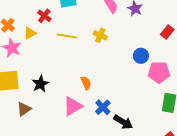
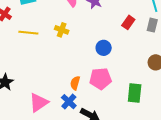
pink pentagon: (159, 72) -> (100, 79), moved
orange semicircle: (86, 83) -> (75, 83), moved, turned -136

